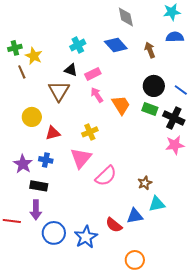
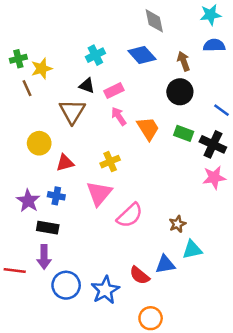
yellow star: (34, 56) -> (42, 69), turned 30
black circle: (154, 86) -> (180, 92), moved
orange circle: (135, 260) -> (151, 318), moved

